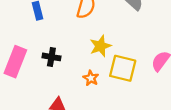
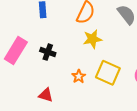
yellow star: (100, 46) -> (92, 39), moved

